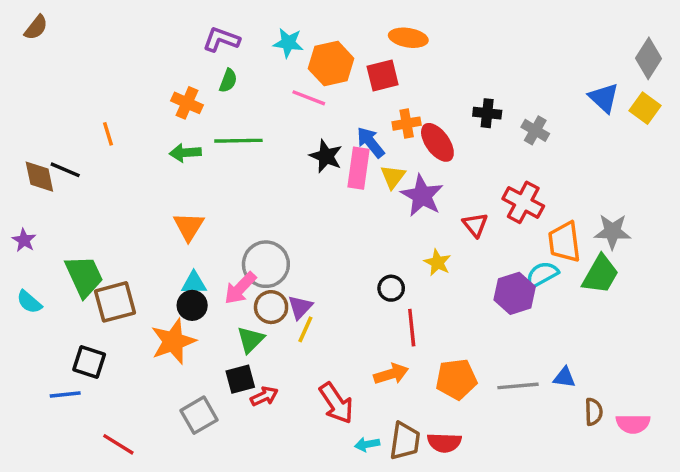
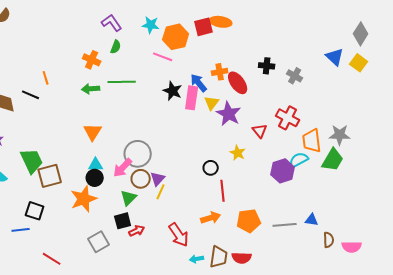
purple L-shape: (221, 39) -> (112, 23), turned 35
red square: (383, 75) -> (204, 27), moved
black line: (65, 170) -> (31, 95), moved

